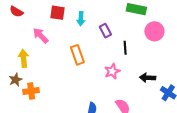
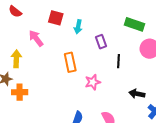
pink star: (112, 71) -> (93, 82), moved

